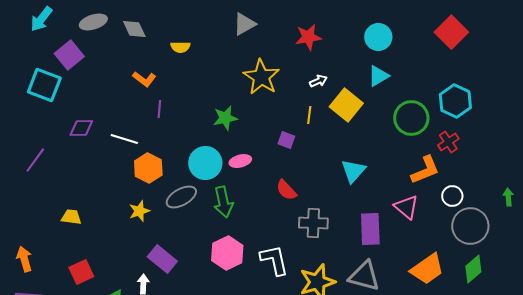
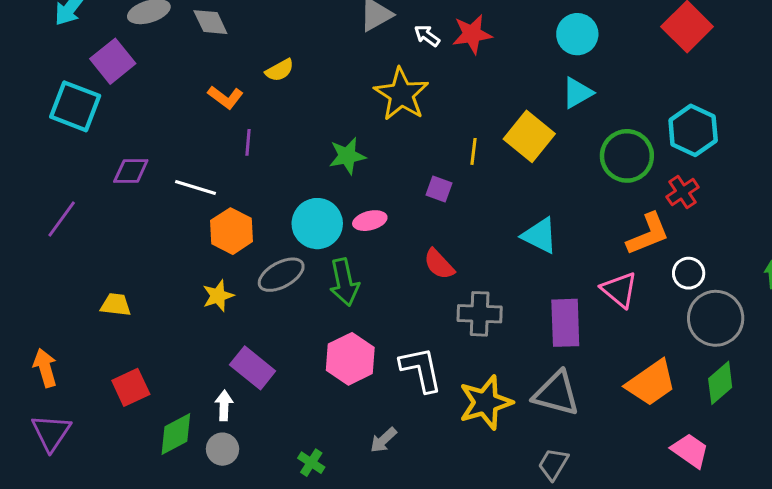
yellow semicircle: (180, 47) -> (280, 70), moved, turned -30
white arrow: (318, 81) -> (427, 36), moved, turned -120
cyan triangle: (353, 171) -> (540, 236), turned -44

